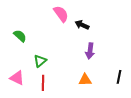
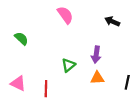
black arrow: (82, 25) -> (112, 21), moved
green triangle: (40, 61) -> (68, 65), moved
orange triangle: (85, 80) -> (97, 78), moved

